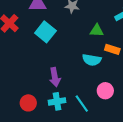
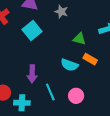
cyan cross: (57, 101) -> (22, 103), moved
cyan line: (82, 104) -> (50, 92), moved

